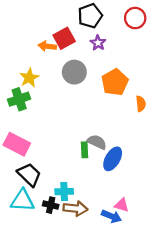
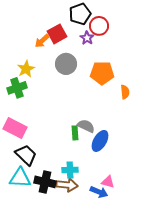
red circle: (135, 18) -> (99, 26), moved
orange arrow: (47, 46) -> (42, 41), turned -49
orange pentagon: (115, 82) -> (102, 73), turned 30
cyan cross: (64, 192) -> (70, 170), moved
black cross: (51, 205) -> (45, 182), size x1.5

